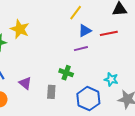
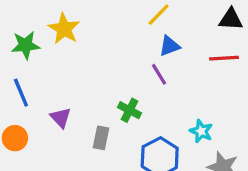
red line: (109, 33) -> (224, 58), moved
purple line: (81, 49) -> (159, 74), turned 64

